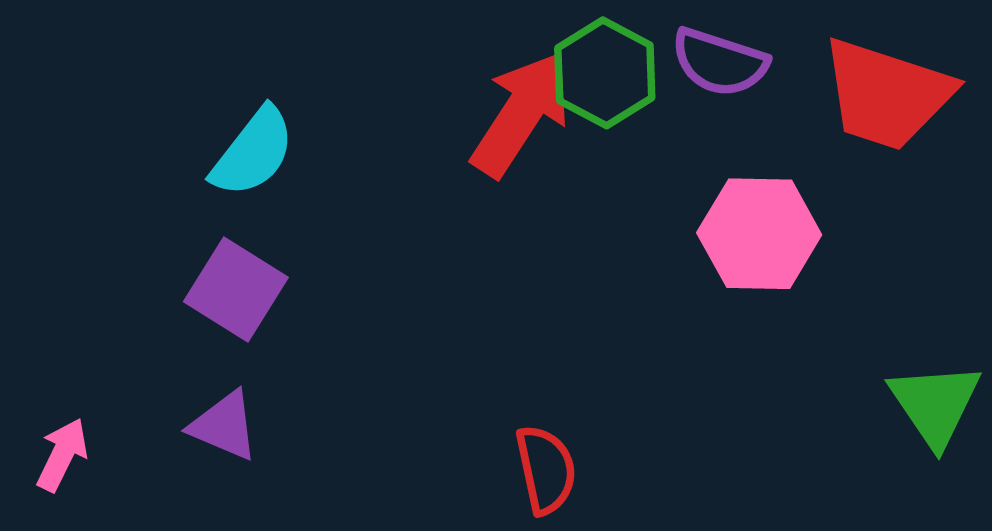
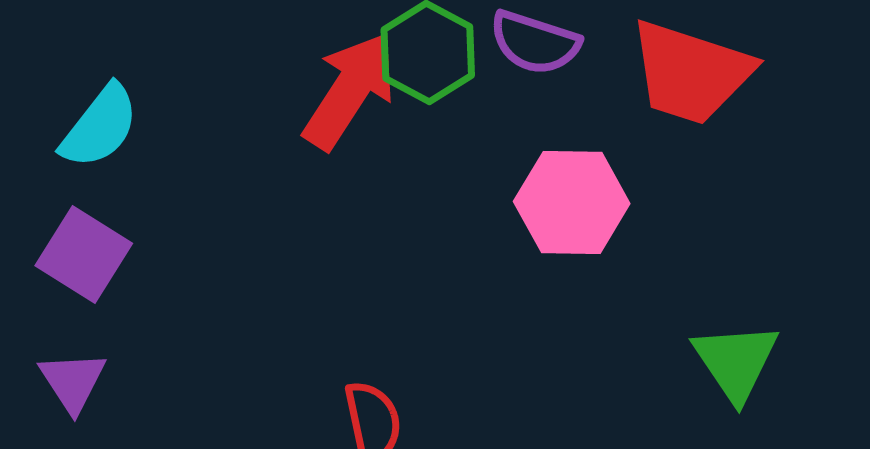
purple triangle: (224, 426) -> (73, 381), turned 34

